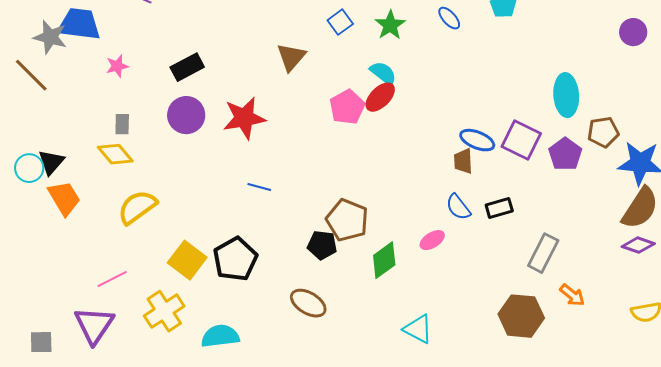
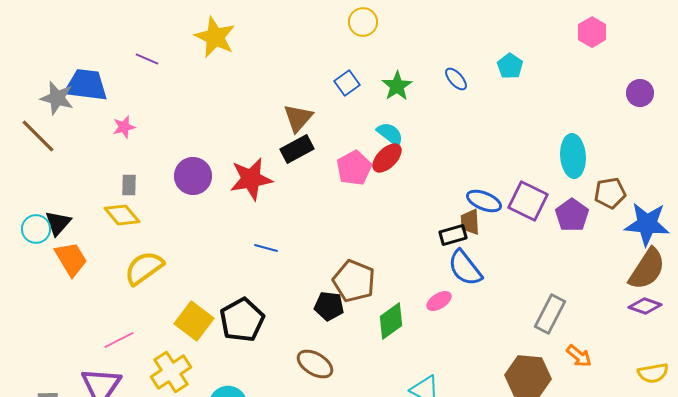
black rectangle: (187, 67) -> (297, 149), moved
blue semicircle: (458, 207) -> (465, 268), size x1.4
black rectangle: (499, 208) -> (453, 235), moved

